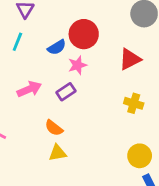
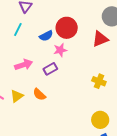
red triangle: (130, 59) -> (100, 39), moved
yellow triangle: (58, 153) -> (17, 96), moved, turned -32

